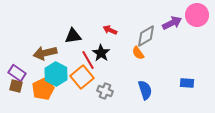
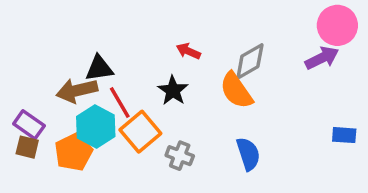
purple arrow: (172, 23) -> (322, 58), moved
black triangle: (73, 36) -> (99, 68), moved
orange semicircle: (138, 53) -> (236, 91), size x1.6
red line: (88, 60) -> (120, 102), moved
blue rectangle: (187, 83) -> (344, 135), moved

